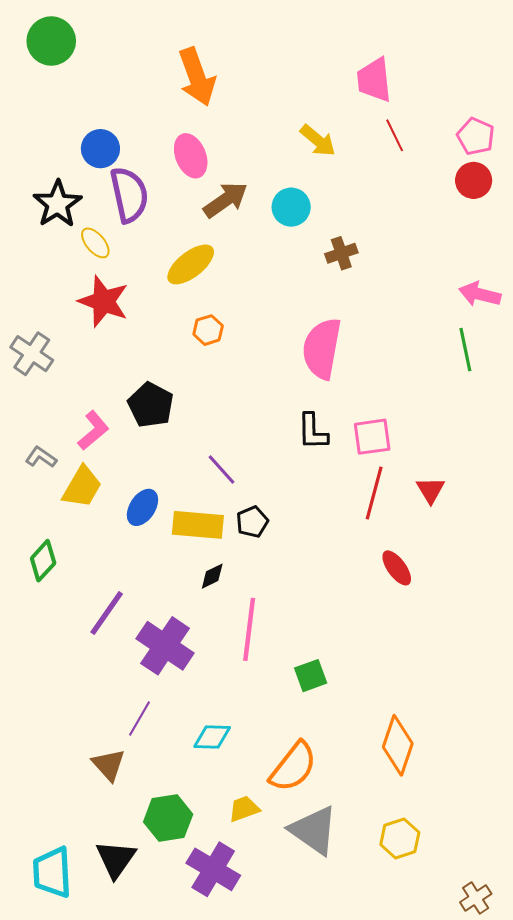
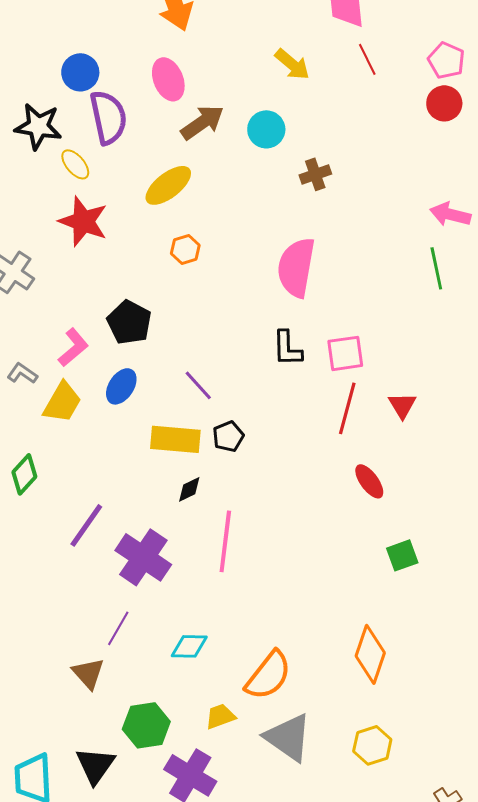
black star: (57, 204) -> (38, 126), turned -30
blue ellipse: (142, 507) -> (121, 386), moved
green square: (311, 676) -> (402, 555), moved

